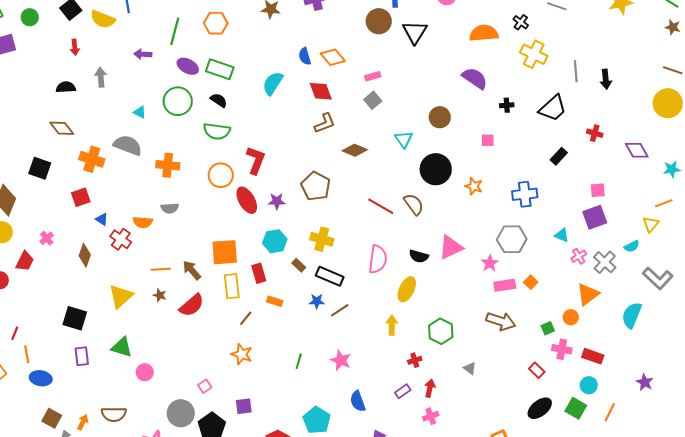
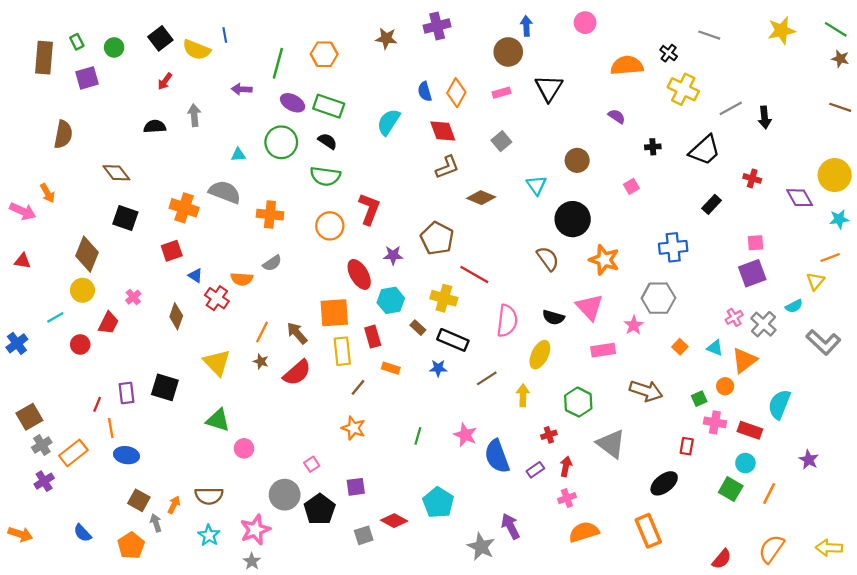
black triangle: (415, 32) -> (549, 88), moved
red arrow: (75, 47) -> (165, 81), turned 42
orange diamond: (333, 57) -> (456, 93), turned 70
gray line: (576, 71) -> (731, 108), turned 65
pink rectangle: (373, 76) -> (501, 93), moved
purple semicircle: (475, 78) -> (617, 116), size x0.6
yellow circle: (668, 103) -> (835, 175), moved
cyan triangle: (140, 112) -> (238, 155), turned -32
brown diamond: (62, 128) -> (116, 173), moved
pink square: (488, 140) -> (631, 186), turned -32
orange star: (474, 186) -> (604, 260), moved, size x1.5
red ellipse: (247, 200) -> (359, 274), moved
red line: (381, 206) -> (474, 274), moved
gray semicircle: (170, 208) -> (272, 263), turned -30
cyan triangle: (562, 235) -> (715, 348), moved
pink triangle: (451, 247) -> (590, 307), turned -48
orange line: (161, 269) -> (262, 332), turned -60
pink rectangle: (505, 285) -> (603, 350), moved
yellow triangle: (121, 296) -> (217, 363), turned -32
brown line: (340, 310) -> (487, 378), moved
cyan semicircle: (632, 315) -> (779, 404), moved
purple rectangle: (82, 356) -> (126, 393), moved
gray triangle: (470, 368) -> (611, 444), size x2.0
red rectangle: (537, 370) -> (687, 446), turned 56
blue semicircle: (358, 401) -> (497, 456), moved, size x1.4
black ellipse: (540, 408) -> (664, 483), moved

